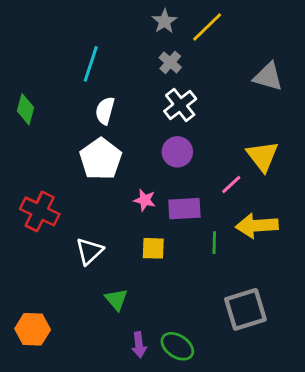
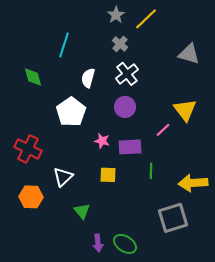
green diamond: (25, 109) -> (33, 77), moved, turned -30
white semicircle: (105, 111) -> (88, 78), moved
yellow arrow: (257, 226) -> (193, 183), moved
orange hexagon: (33, 329) -> (31, 197), moved

